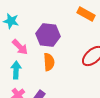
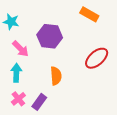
orange semicircle: (49, 62) -> (56, 76), moved

